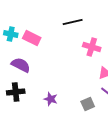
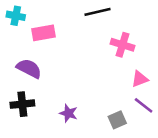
cyan cross: (11, 34) -> (16, 16), moved
pink rectangle: (32, 38) -> (43, 33), turned -36

